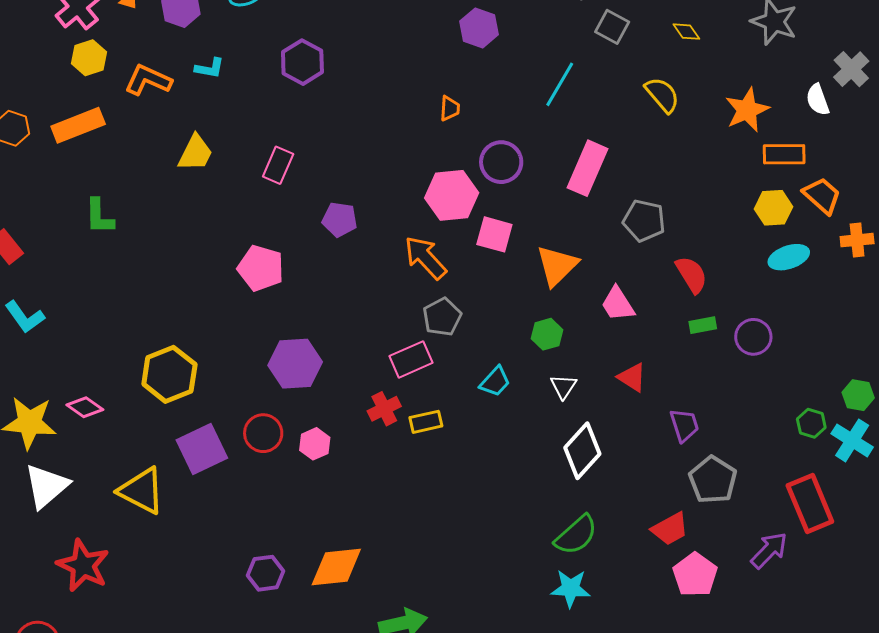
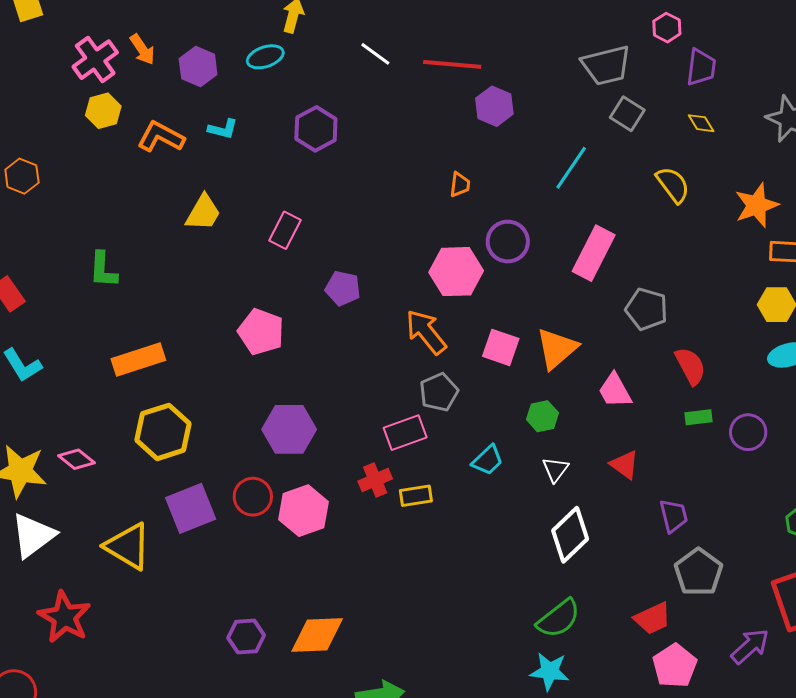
orange rectangle: (78, 125) -> (138, 359), moved
pink square: (494, 234) -> (501, 347), moved
pink hexagon: (315, 444) -> (304, 511), size x1.6

